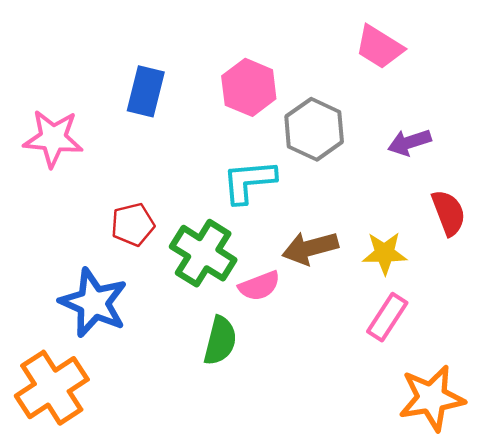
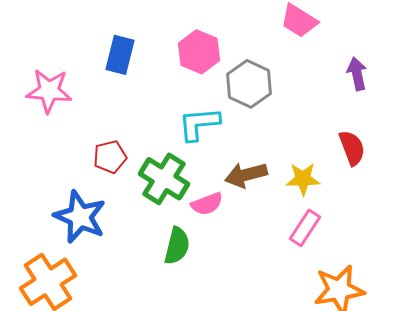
purple arrow: (409, 142) -> (357, 74), moved, turned 96

